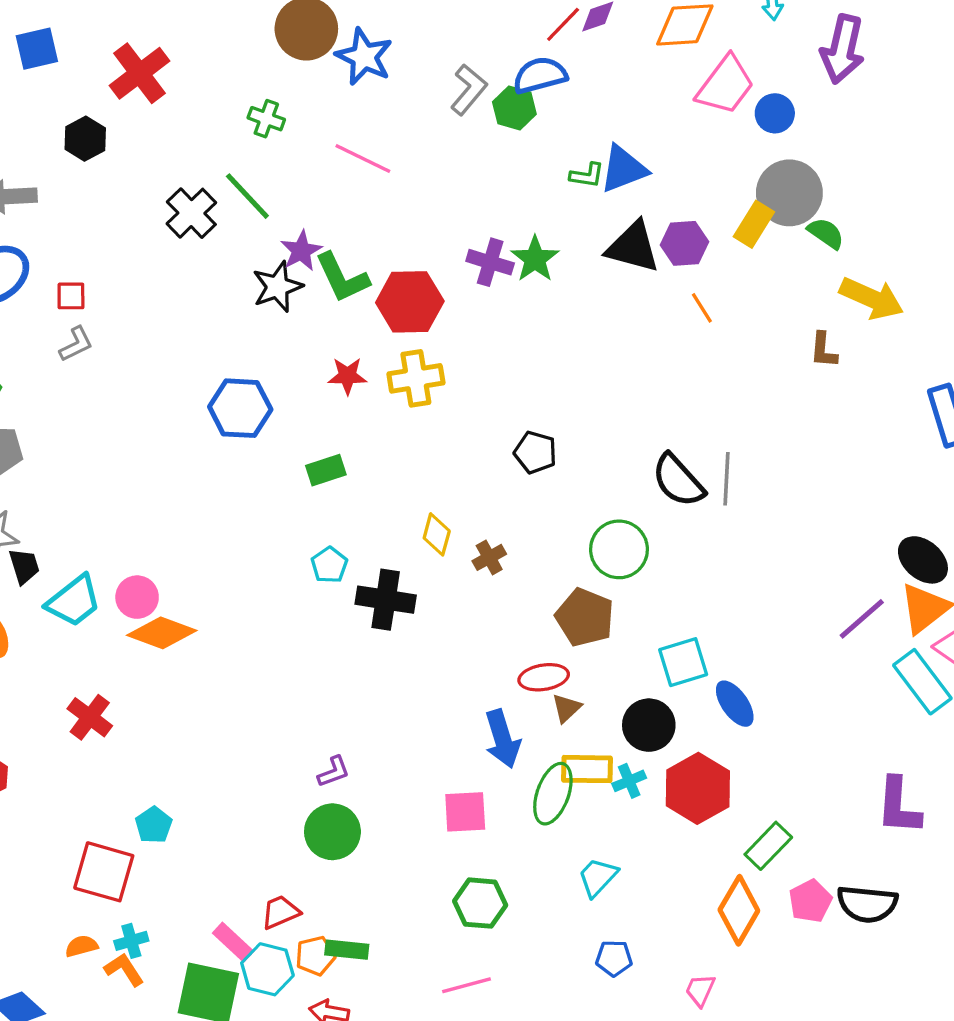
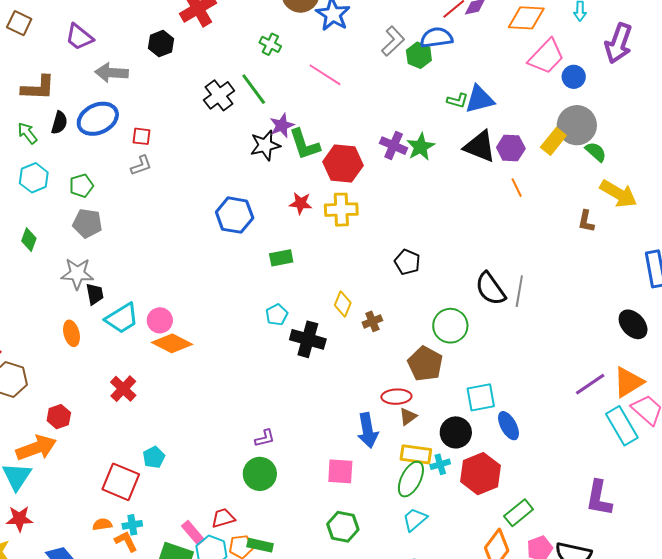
black ellipse: (923, 560) -> (633, 324), moved
green ellipse: (553, 794) -> (411, 479), moved

